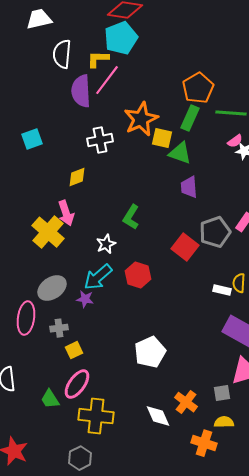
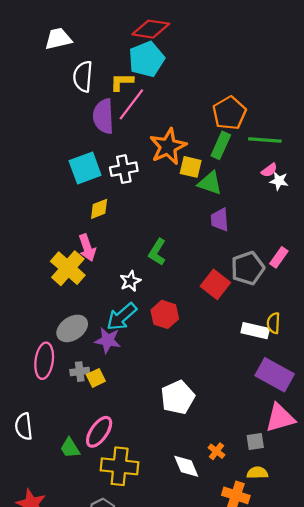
cyan square: (32, 139) -> (85, 168), moved, size x1.4
white rectangle: (222, 290) -> (255, 331), size x1.4
purple star: (85, 299) -> (108, 340), size x1.4
yellow square: (74, 350) -> (96, 378), moved
orange cross: (186, 402) -> (216, 451), size x0.7

